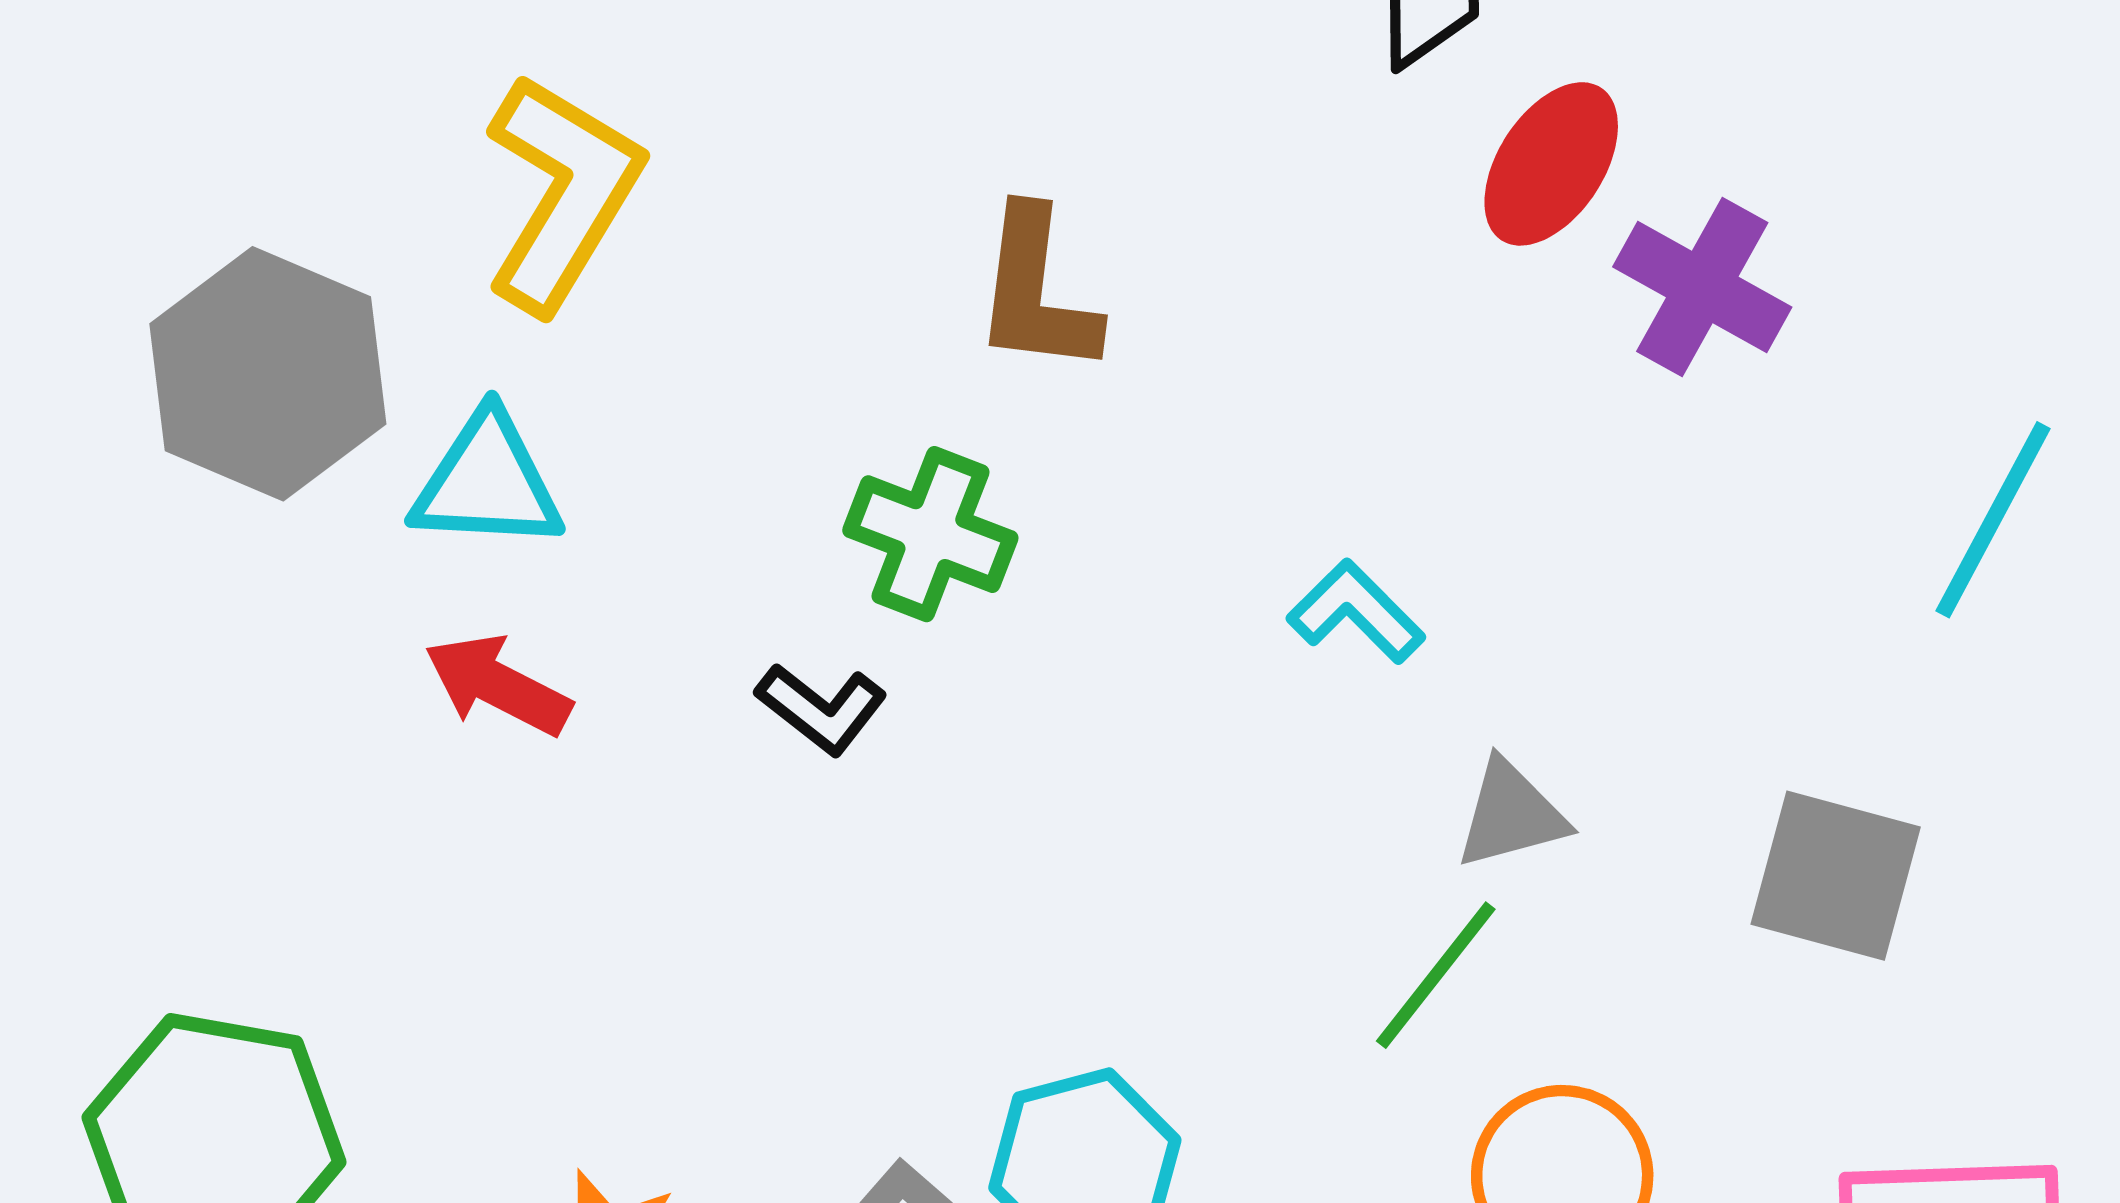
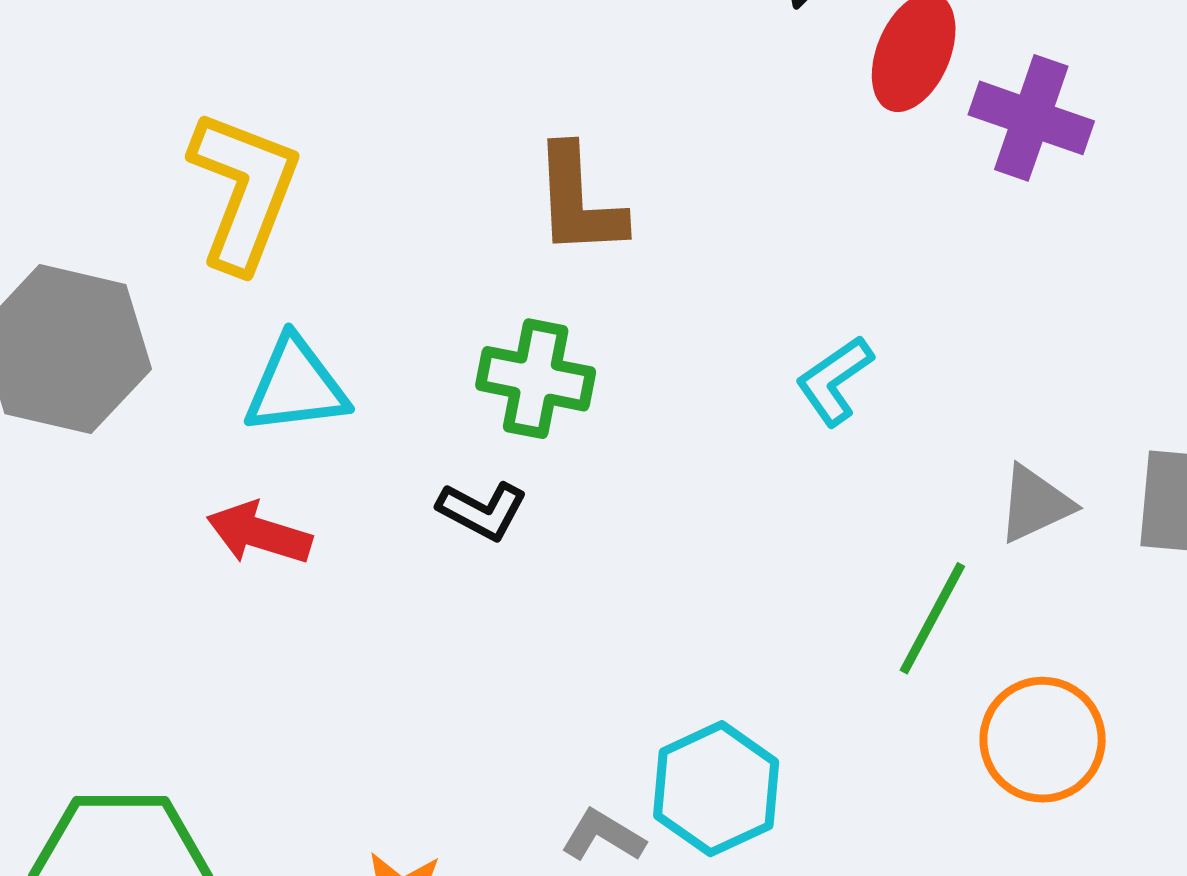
cyan triangle: (487, 482) -> (296, 386), moved
cyan L-shape: (1356, 612) -> (834, 380), turned -70
gray triangle: (1511, 814) -> (1035, 504), moved

